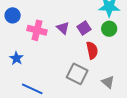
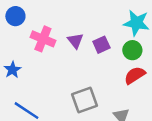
red semicircle: (92, 50) -> (135, 75), moved, turned -120
gray square: (77, 74) -> (85, 100), turned 35

